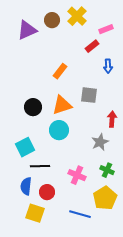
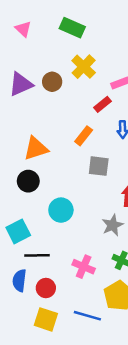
brown circle: (52, 20) -> (52, 82), moved
orange rectangle: (60, 71) -> (84, 136), moved
orange triangle: (62, 105) -> (36, 148), moved
yellow square: (35, 213) -> (46, 319), moved

